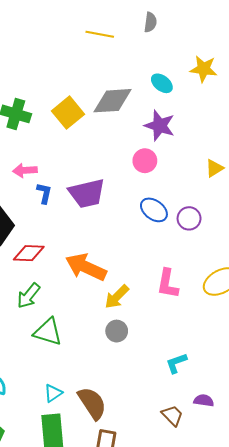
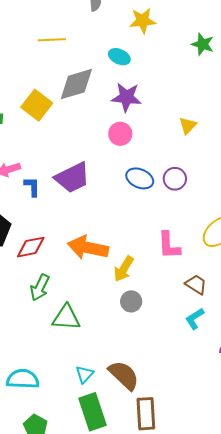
yellow line: (100, 34) -> (52, 40), moved
yellow star: (204, 69) -> (143, 21), moved
brown trapezoid: (172, 415) -> (196, 284), moved

